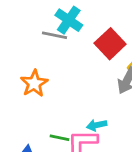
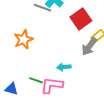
cyan arrow: (97, 125) -> (64, 67), moved

